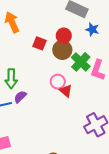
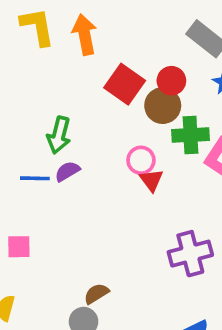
red square: (39, 43) -> (125, 84), size x1.5
green cross: (81, 62) -> (190, 135), turned 30

